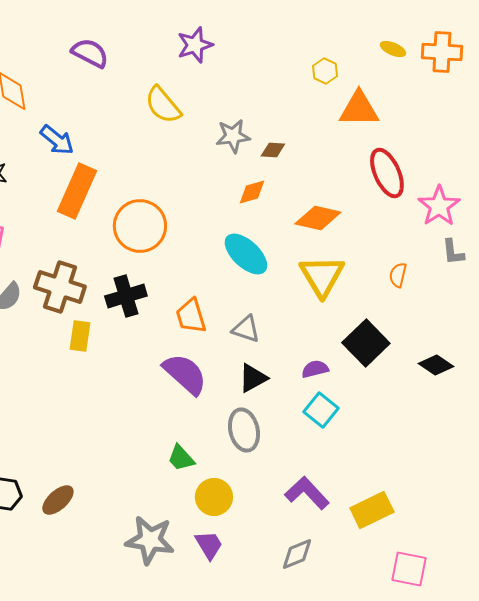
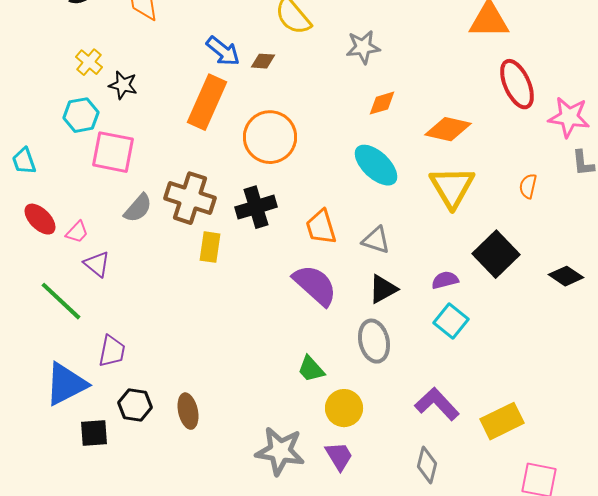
blue arrow: (57, 140) -> (223, 51), moved
brown diamond: (273, 150) -> (263, 61), moved
pink star: (439, 206) -> (569, 117), turned -30
brown ellipse: (58, 500) -> (188, 411), turned -60
gray diamond: (297, 554) -> (427, 465), turned -54

